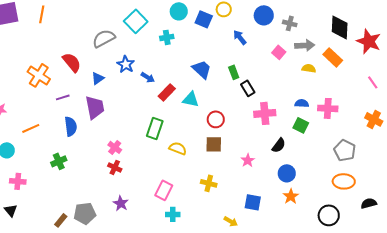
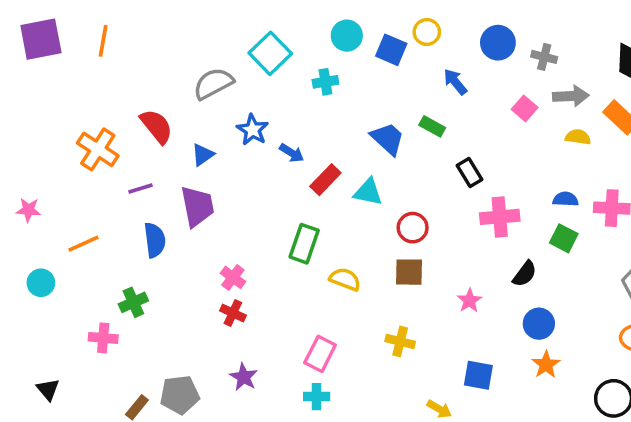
green rectangle: (234, 72) -> (432, 126), moved, turned -40
pink cross: (18, 181) -> (103, 338), moved
cyan cross: (173, 214) -> (317, 397), moved

